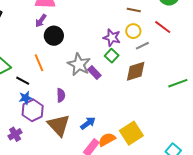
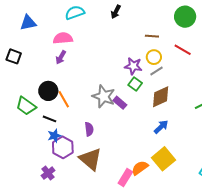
black circle: (54, 36) -> (48, 91), moved
gray line: (142, 46) -> (157, 71), moved
blue arrow: (88, 123) -> (161, 127), moved

